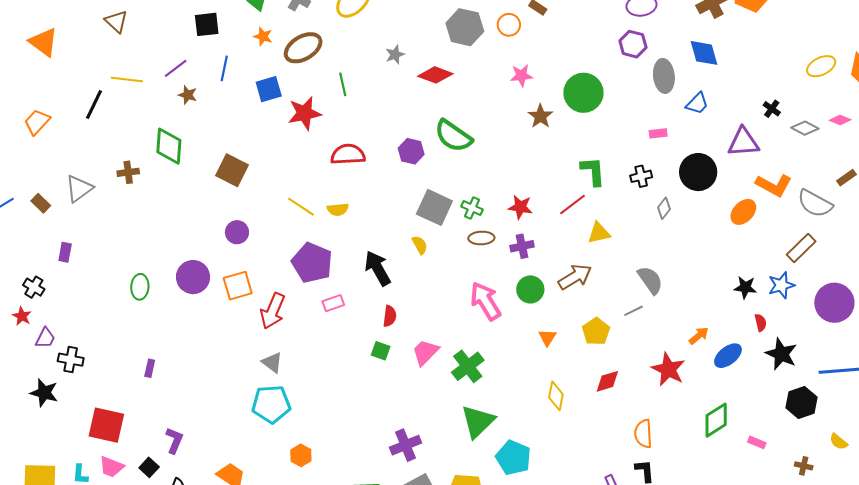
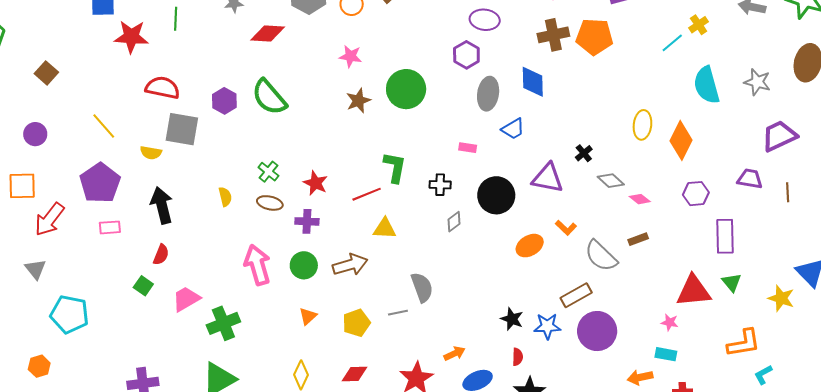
yellow ellipse: (821, 66) -> (642, 125), turned -72
red diamond: (435, 75) -> (268, 34), turned -32
pink diamond: (840, 120) -> (640, 199), moved
brown square: (232, 170) -> (46, 73), size x0.7
orange L-shape: (774, 185) -> (566, 228), size x0.6
gray square: (434, 207) -> (182, 129), moved, turned -30
yellow semicircle: (338, 209) -> (151, 153), moved
yellow semicircle: (420, 245) -> (225, 197), moved
purple circle: (834, 303) -> (597, 331), moved
cyan pentagon: (271, 404) -> (69, 314), moved

